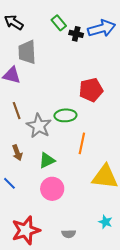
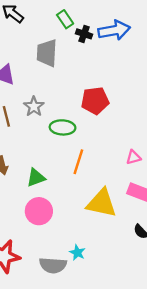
gray trapezoid: (27, 52) -> (47, 53), moved
gray star: (39, 126) -> (34, 106), moved, size x0.7
cyan star: (105, 222) -> (77, 253), moved
gray semicircle: (69, 234) -> (53, 265), size x1.6

